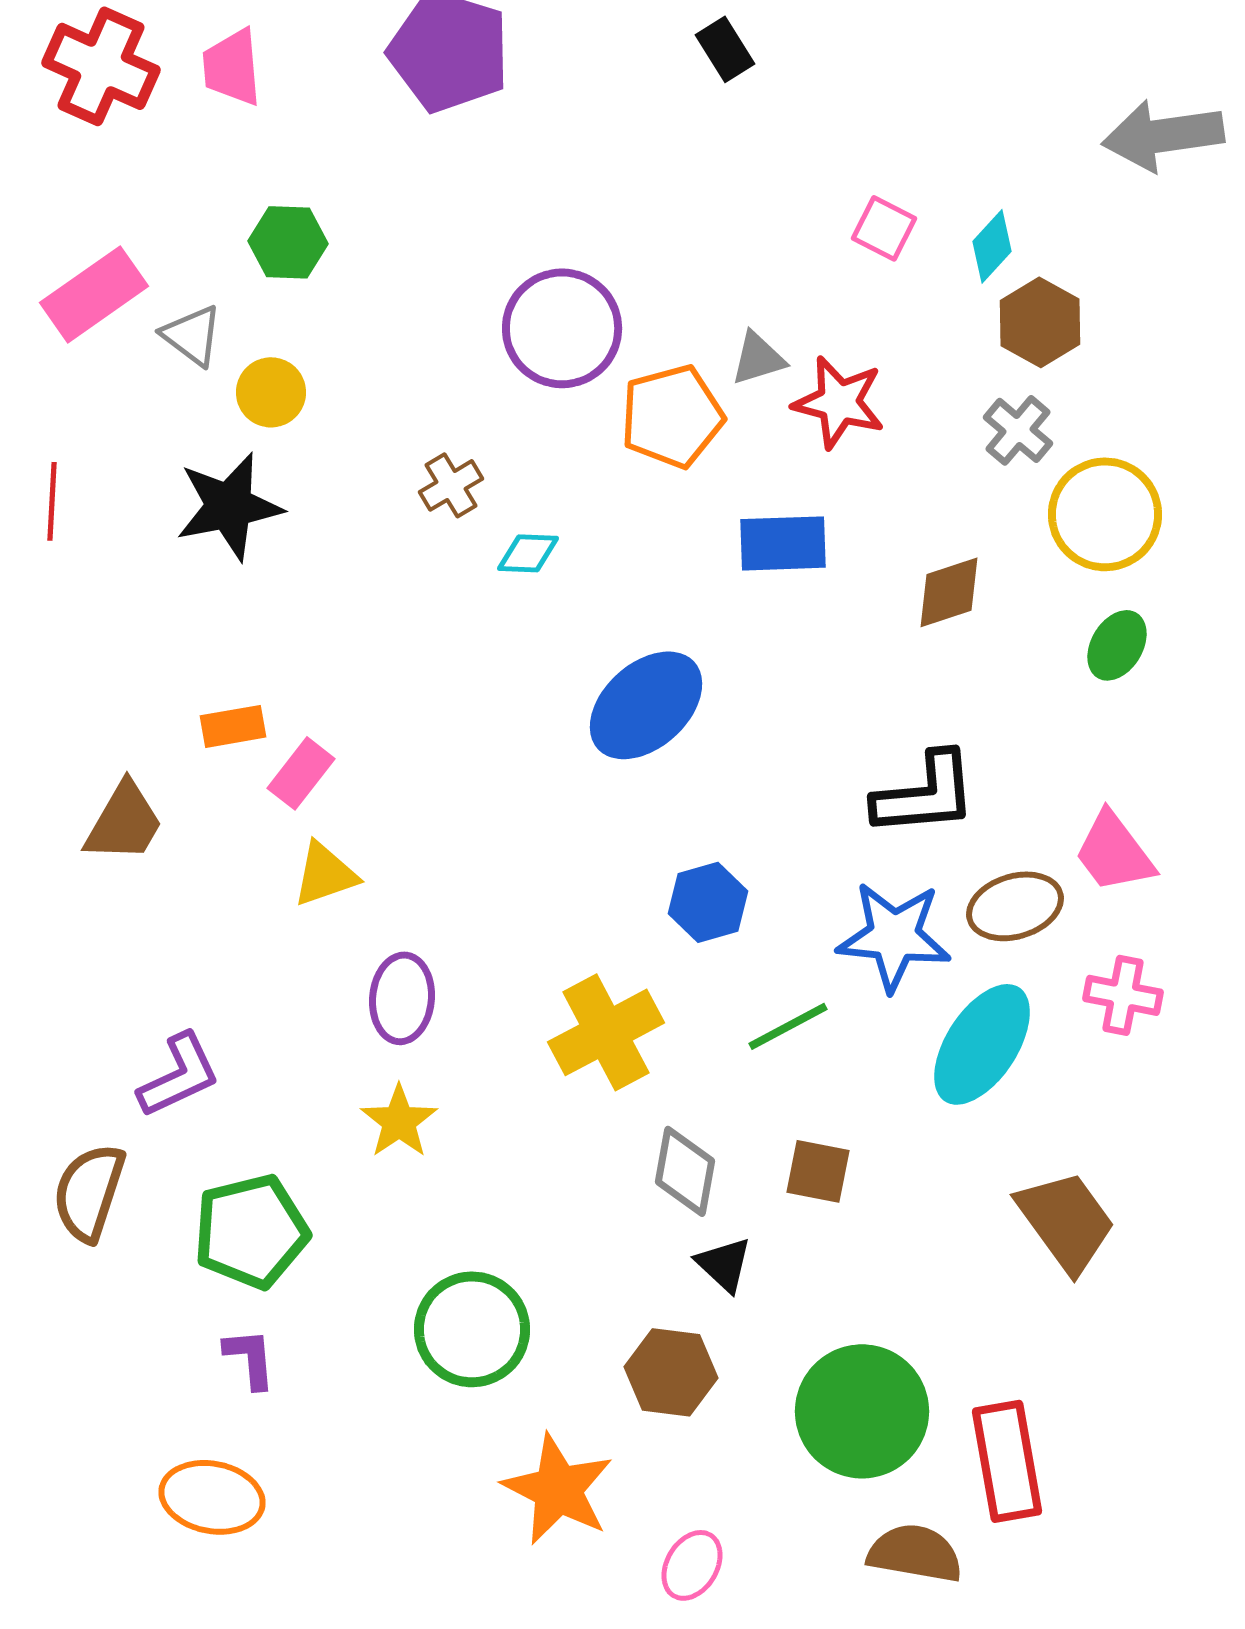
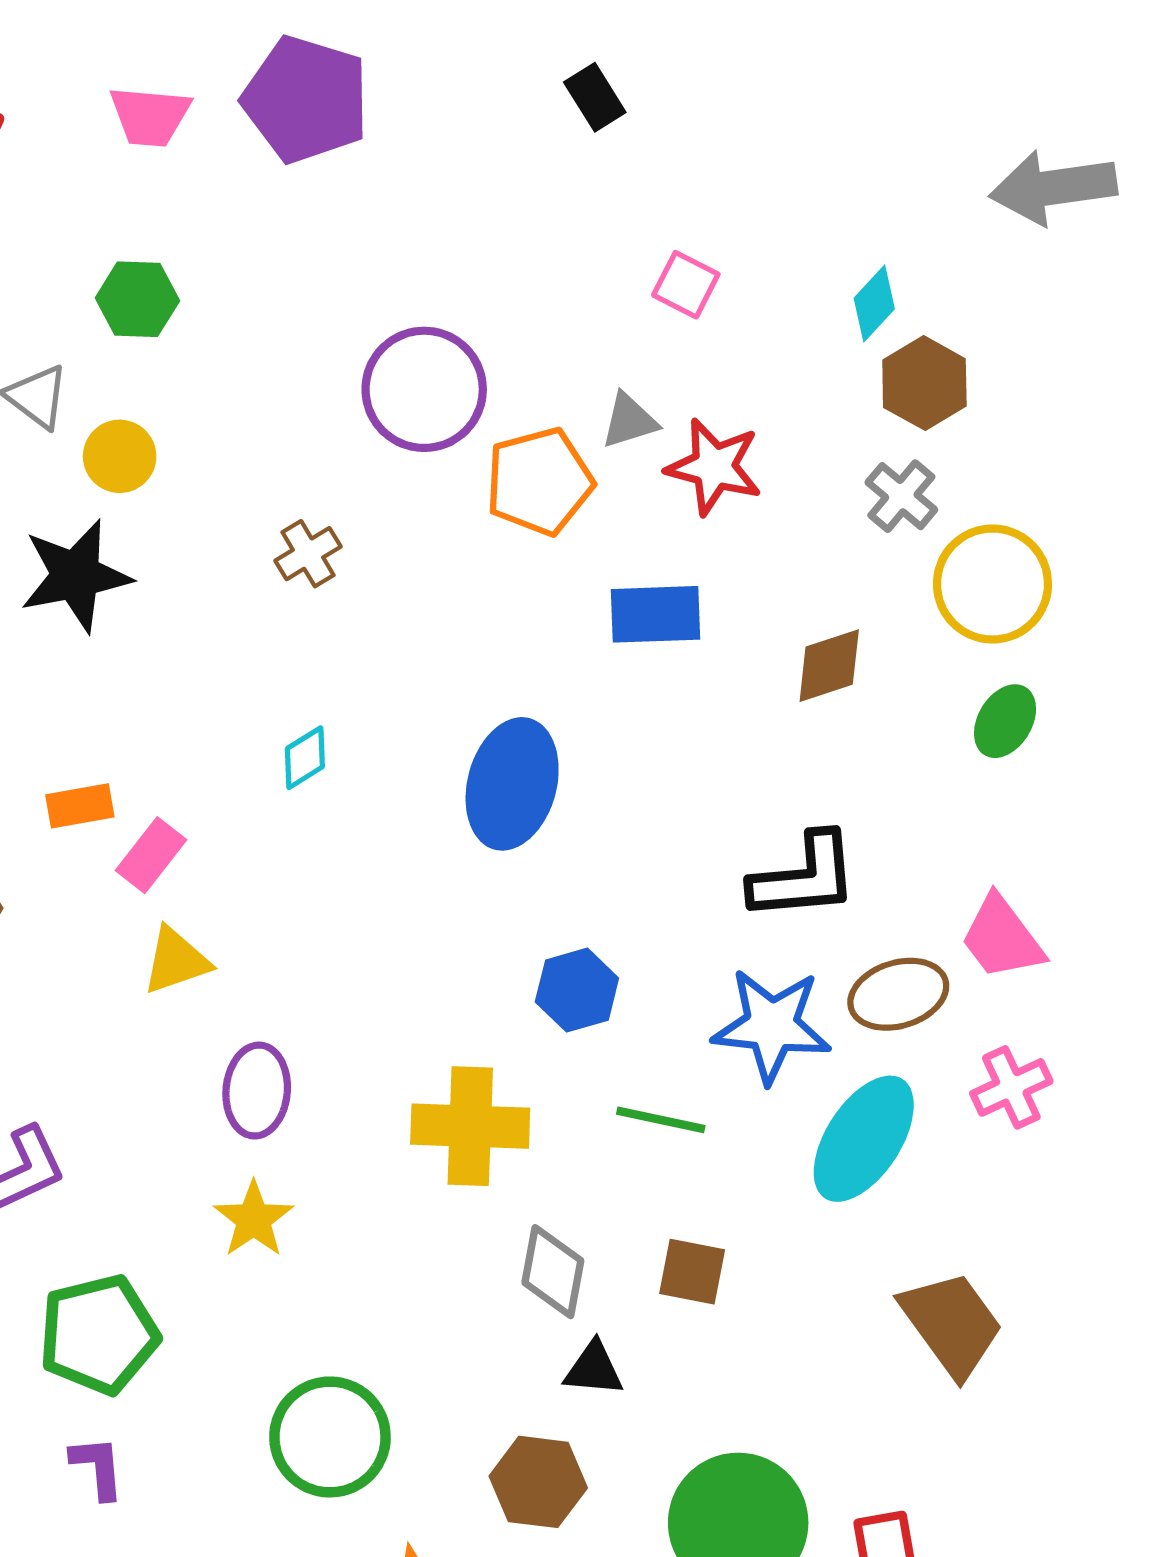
pink trapezoid: (232, 67) -> (150, 116), moved, turned -80
pink square: (884, 228) -> (686, 285), moved
cyan diamond: (528, 553) -> (305, 758), moved, turned -34
blue ellipse: (646, 705) -> (512, 784), turned -33
pink cross: (1123, 995) -> (1011, 1087), turned -36
green line: (788, 1026) -> (661, 1120), turned 40
yellow cross: (606, 1032) -> (470, 1126), turned 30
black triangle: (724, 1264) -> (594, 1369), turned -38

